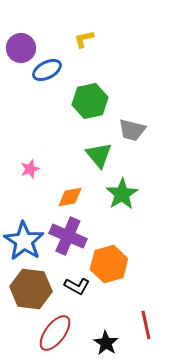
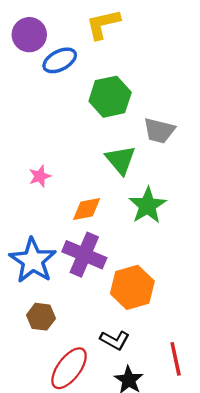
yellow L-shape: (84, 39) -> (103, 24), size x1.5
black L-shape: (77, 286) -> (115, 340), moved
brown hexagon: (31, 289) -> (41, 317), size x0.6

